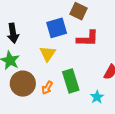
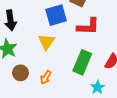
green rectangle: (71, 81) -> (82, 62), moved, turned 40
brown circle: (23, 84) -> (20, 73), size x0.6

